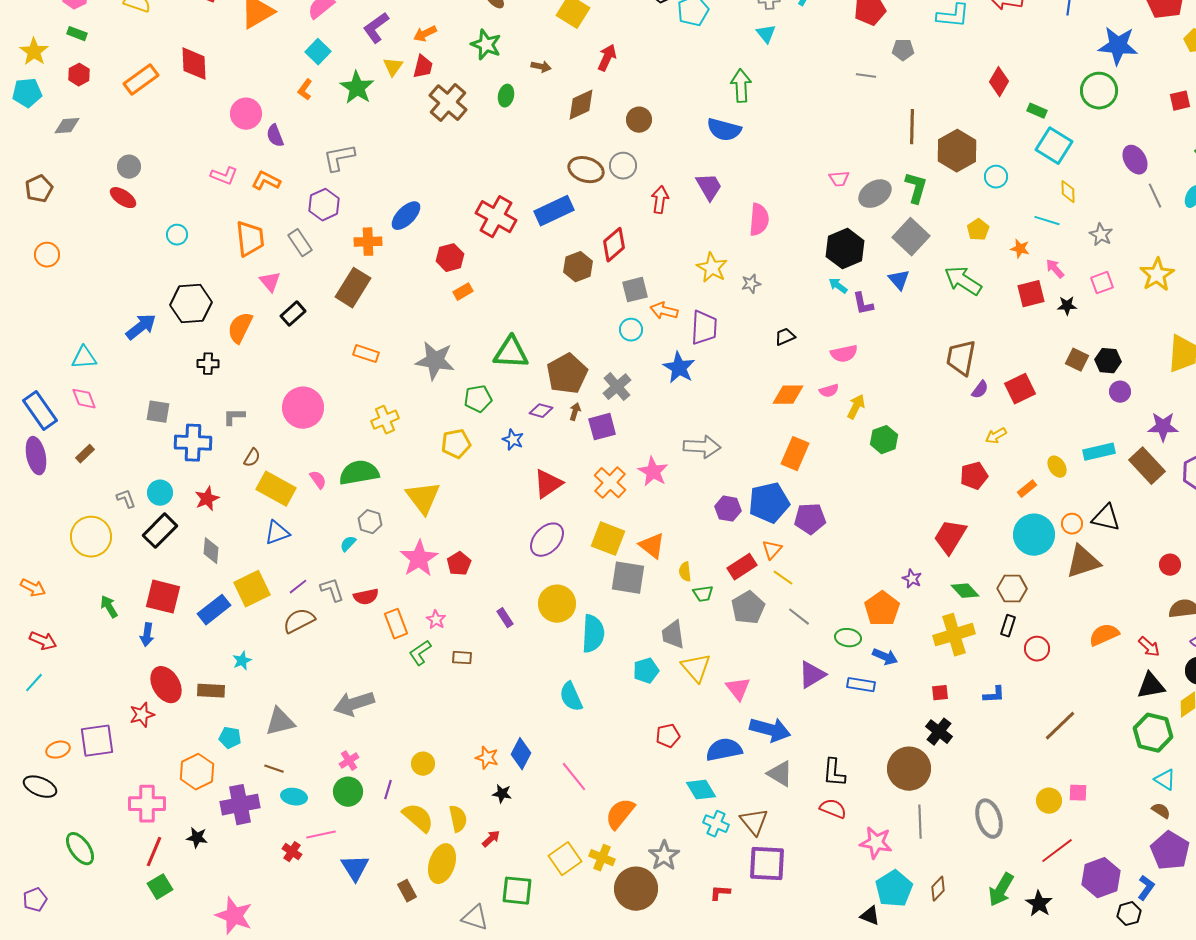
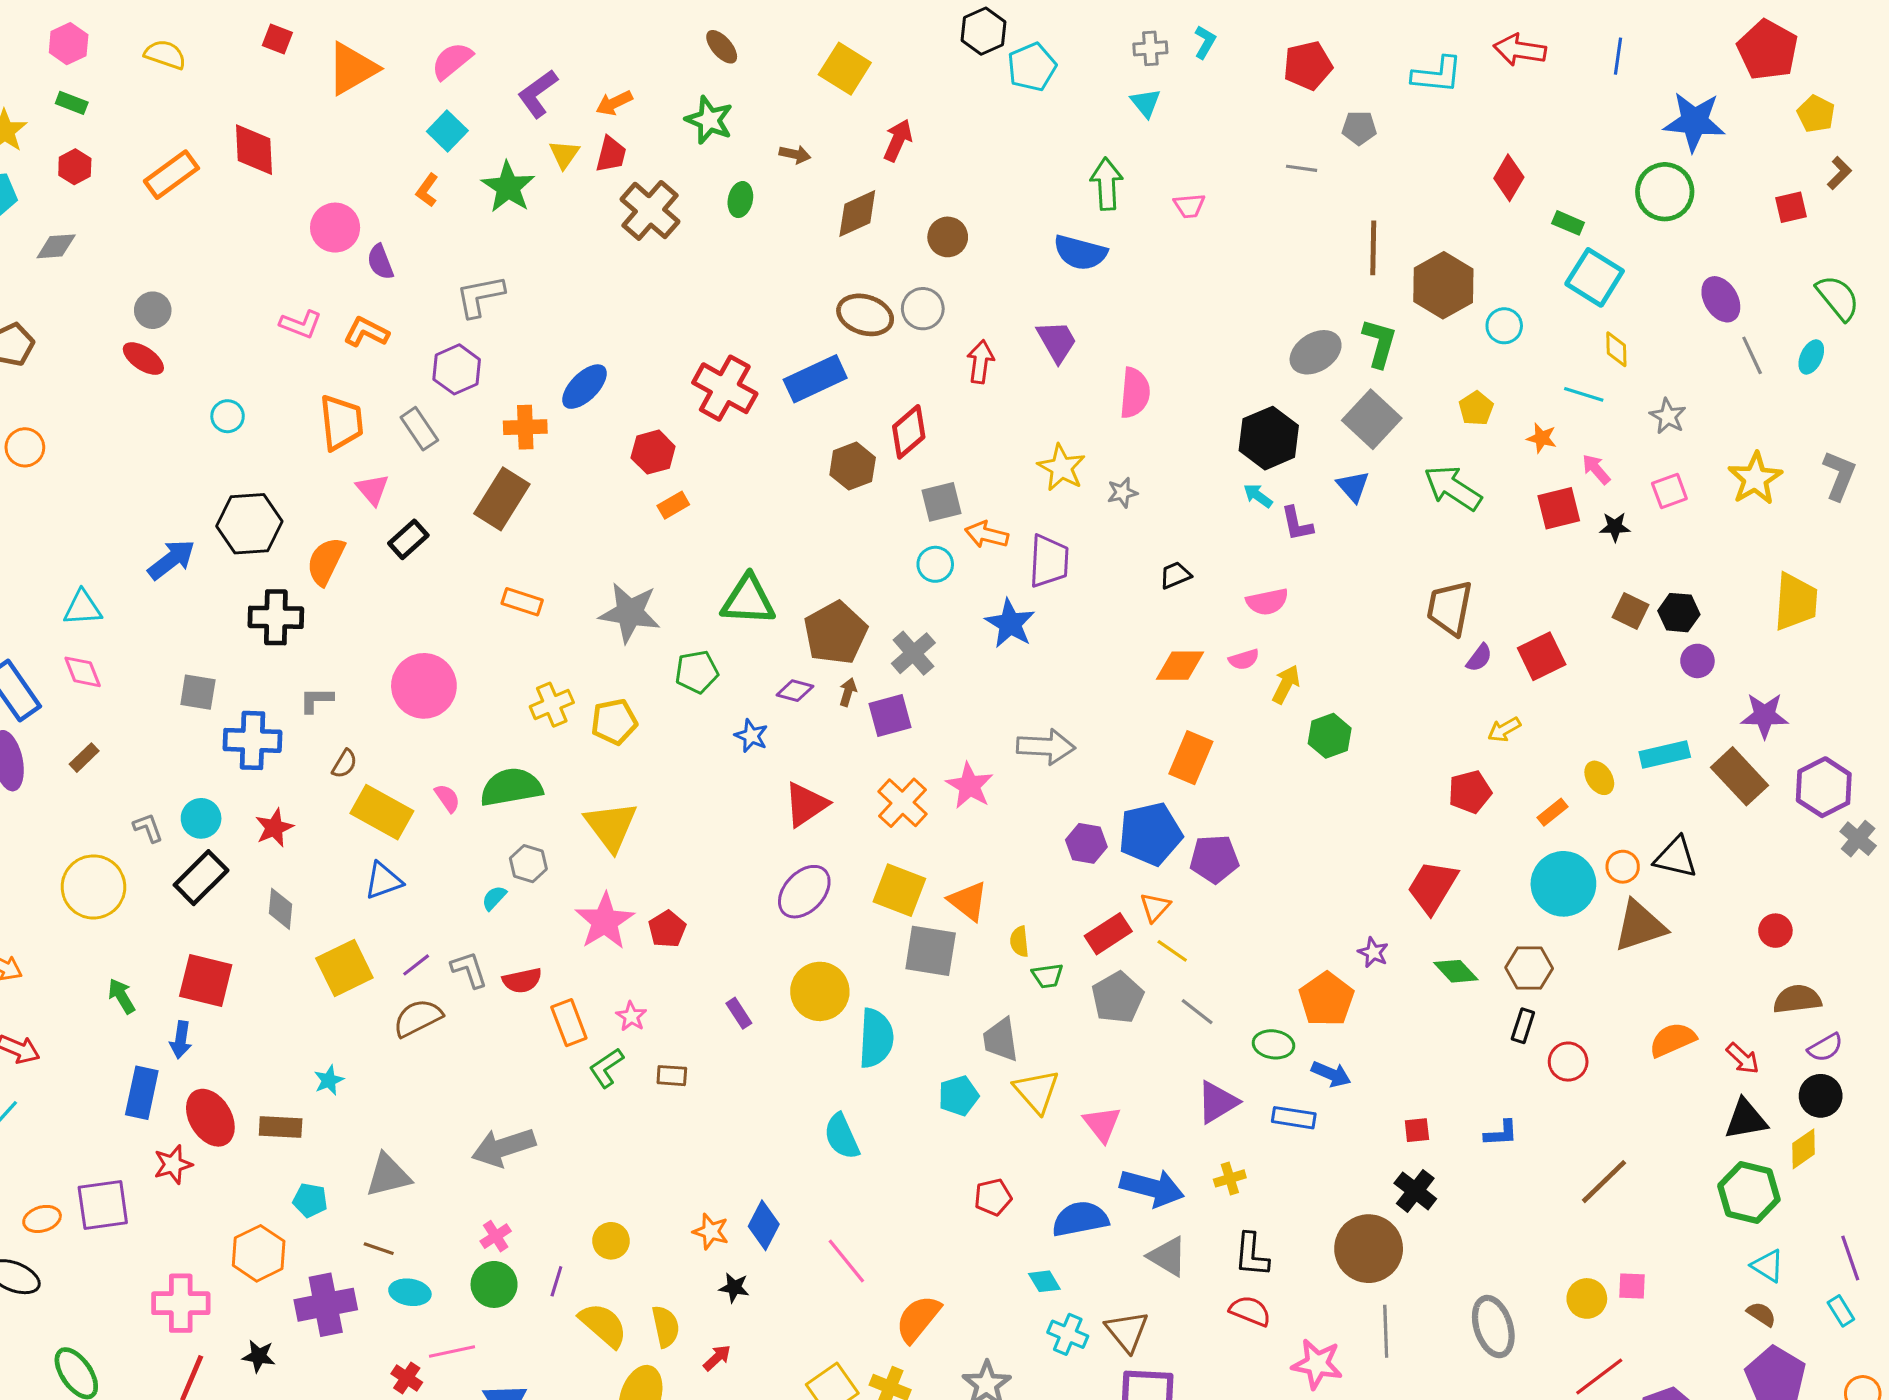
pink trapezoid: (839, 179) -> (1189, 206), moved
black cross: (208, 364) -> (276, 617), size x1.6
yellow pentagon: (456, 444) -> (614, 722), moved
blue rectangle: (214, 610) -> (142, 1093), moved, turned -40
yellow cross: (954, 635) -> (1230, 1178), moved, size x0.5
cyan diamond: (701, 790) -> (1044, 1281), size x0.7

